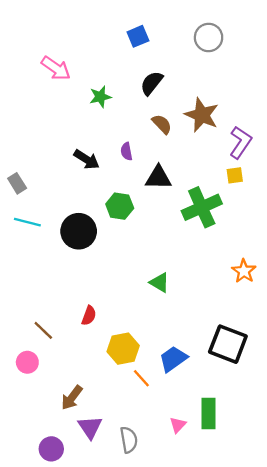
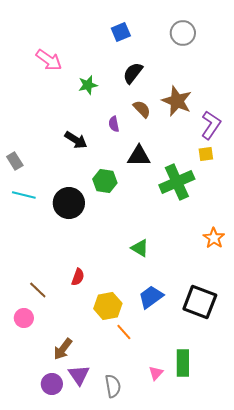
purple semicircle: (126, 151) -> (114, 124), moved
blue trapezoid: (173, 359) -> (151, 297), moved
purple circle: (51, 449) -> (52, 384), moved

